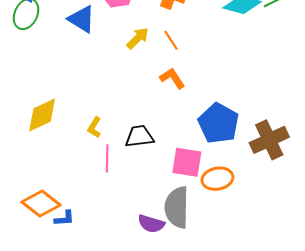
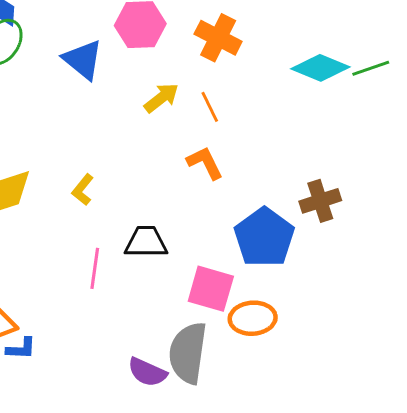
yellow L-shape: (94, 127) -> (83, 190), moved
brown cross: (269, 140) -> (320, 201), moved, size x0.7

